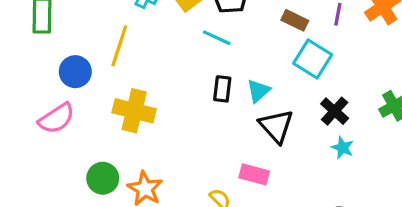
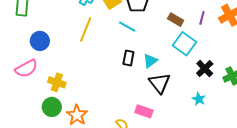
yellow line: (119, 46) -> (86, 30), moved
yellow cross: (134, 111) -> (57, 82), moved, size x0.7
black cross: (335, 111) -> (205, 69), moved

